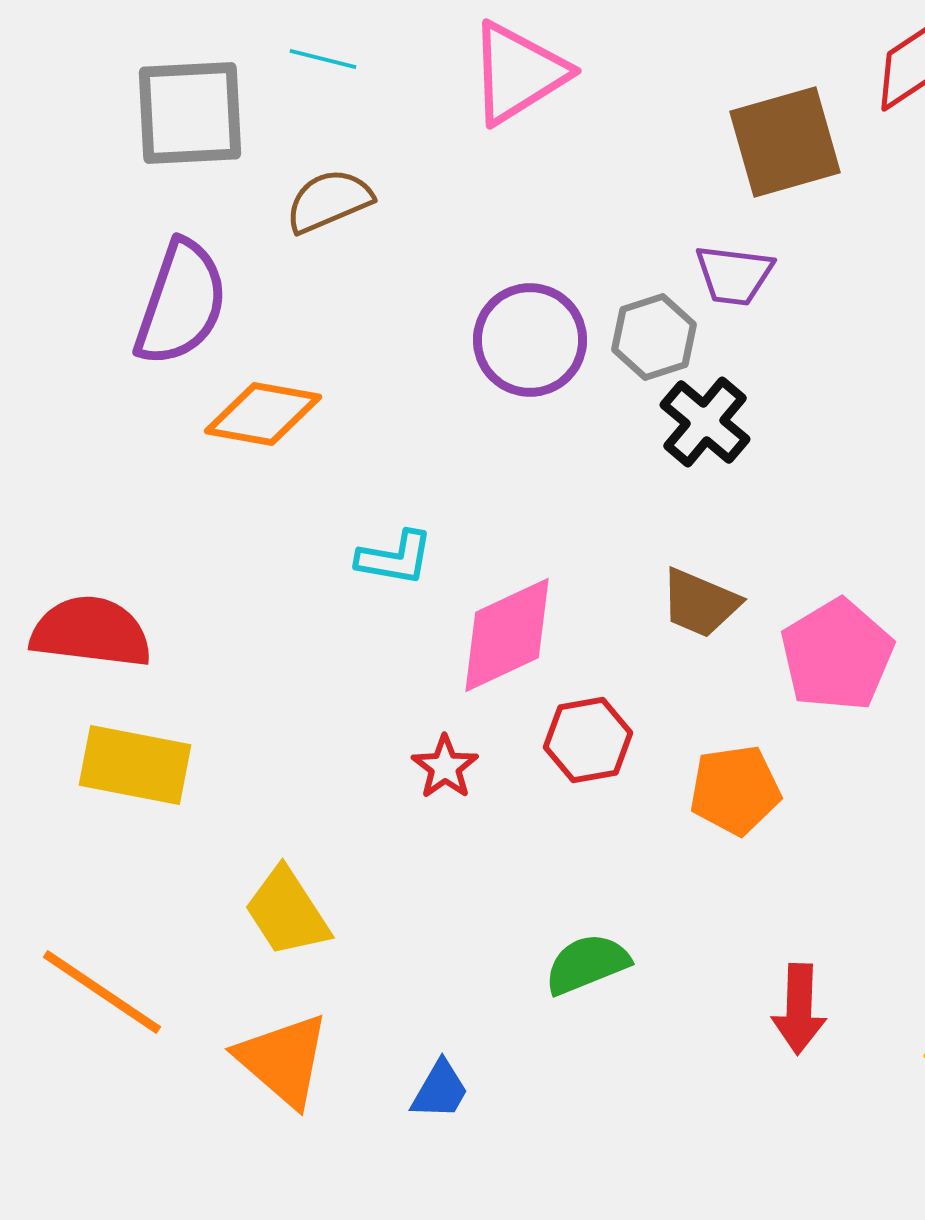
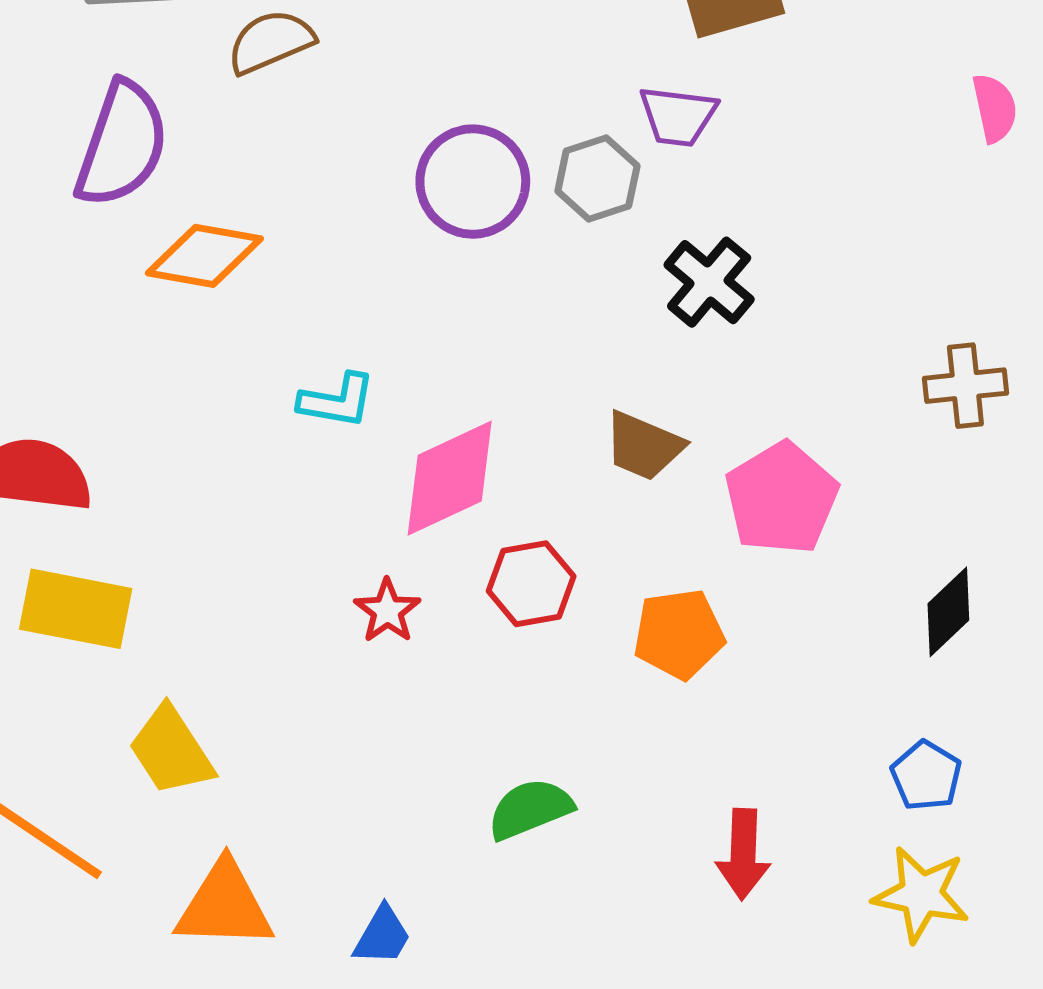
black cross: (705, 422) -> (709, 282), moved
yellow trapezoid: (287, 912) -> (171, 751), moved
orange triangle: (283, 1060) -> (224, 905), turned -39

